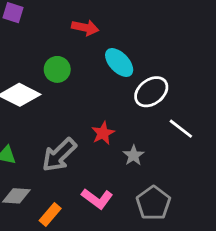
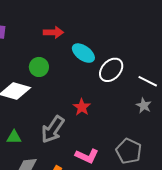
white line: (181, 129) -> (148, 81), moved
gray star: (134, 155) -> (144, 105), moved

